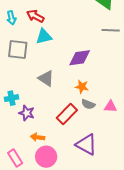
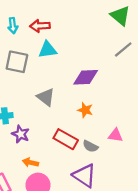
red arrow: (35, 16) -> (40, 26), turned -36
gray line: (111, 30) -> (123, 50), turned -48
gray semicircle: (88, 104) -> (90, 146), moved
red rectangle: (67, 114) -> (66, 139), turned 70

